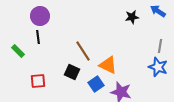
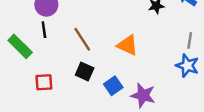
green rectangle: (18, 51) -> (20, 46), size x1.5
brown line: (83, 51) -> (82, 39), moved
orange triangle: (108, 65) -> (128, 45), moved

